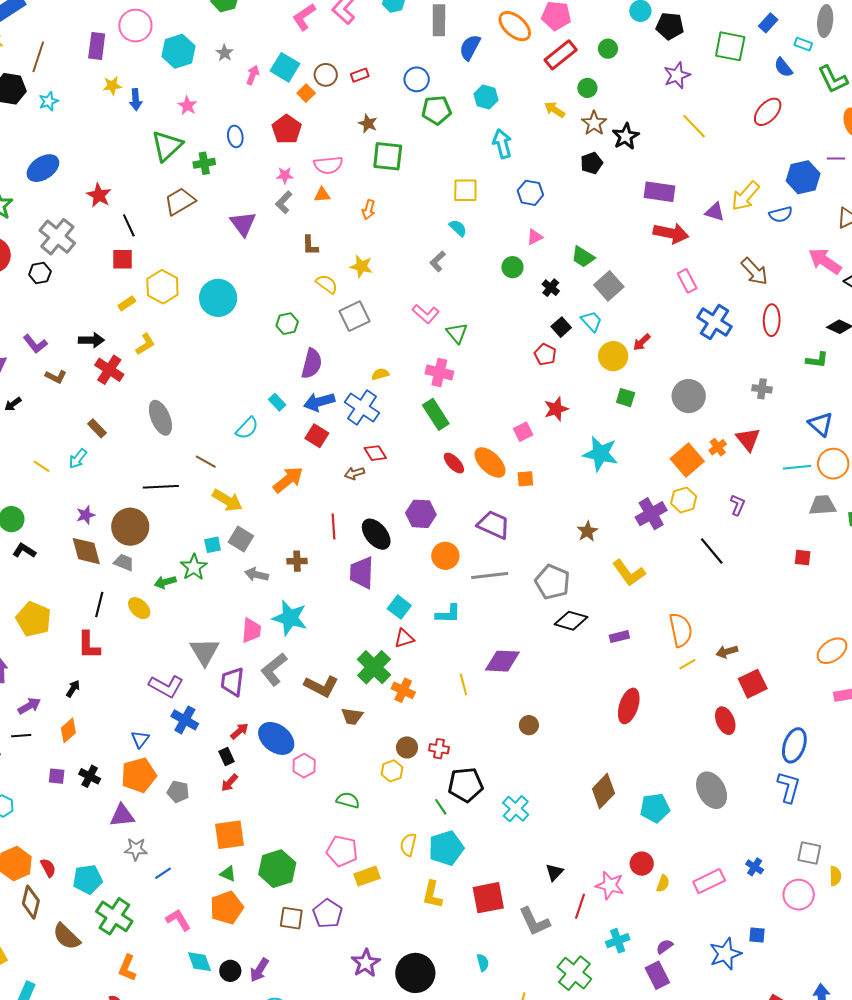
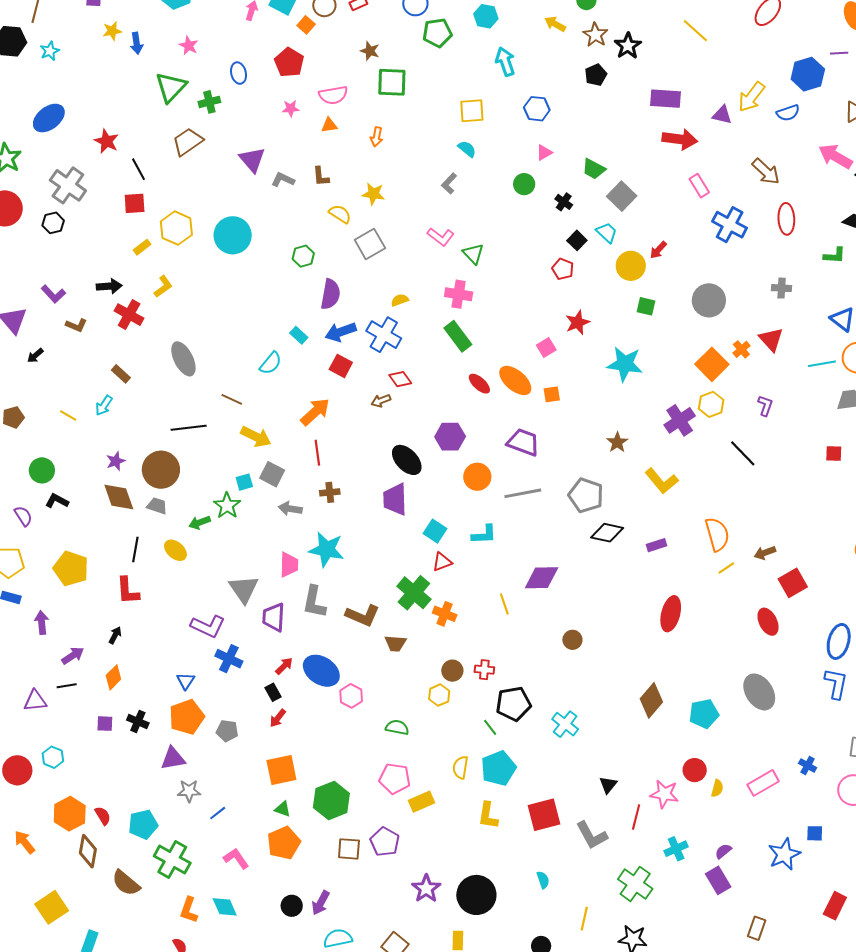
gray L-shape: (284, 202) -> (283, 180), moved, turned 75
red line: (333, 526) -> (317, 453), moved
gray L-shape: (274, 669) -> (314, 602), turned -36
cyan diamond: (200, 962) -> (225, 907), moved

